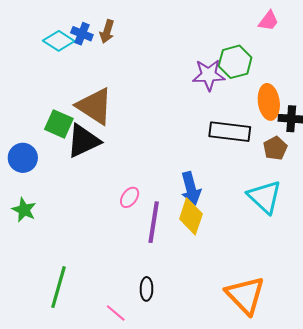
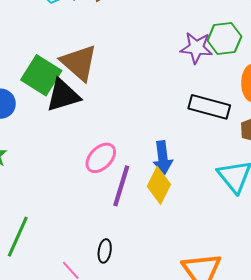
green square: (59, 124) -> (41, 75), size x1.4
pink ellipse: (130, 197) -> (101, 158), size x1.5

